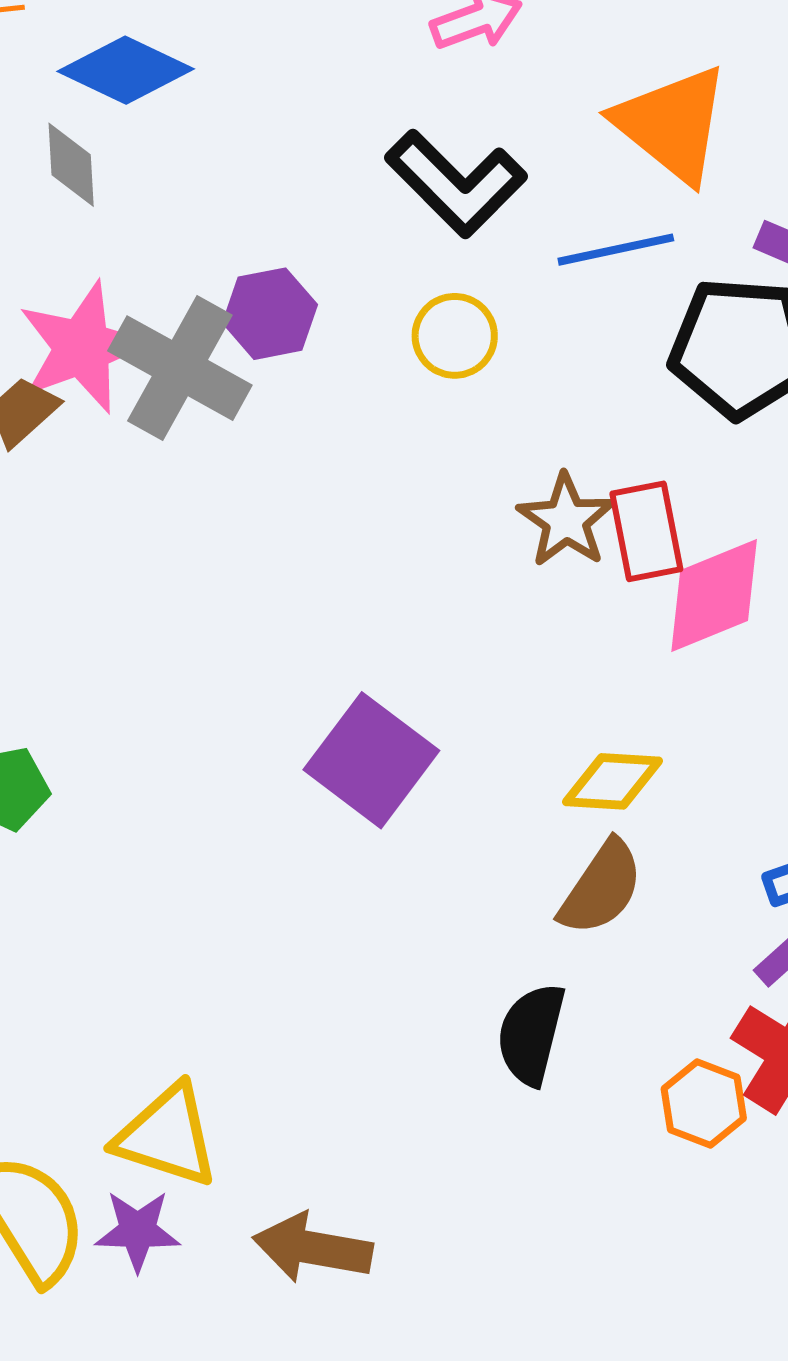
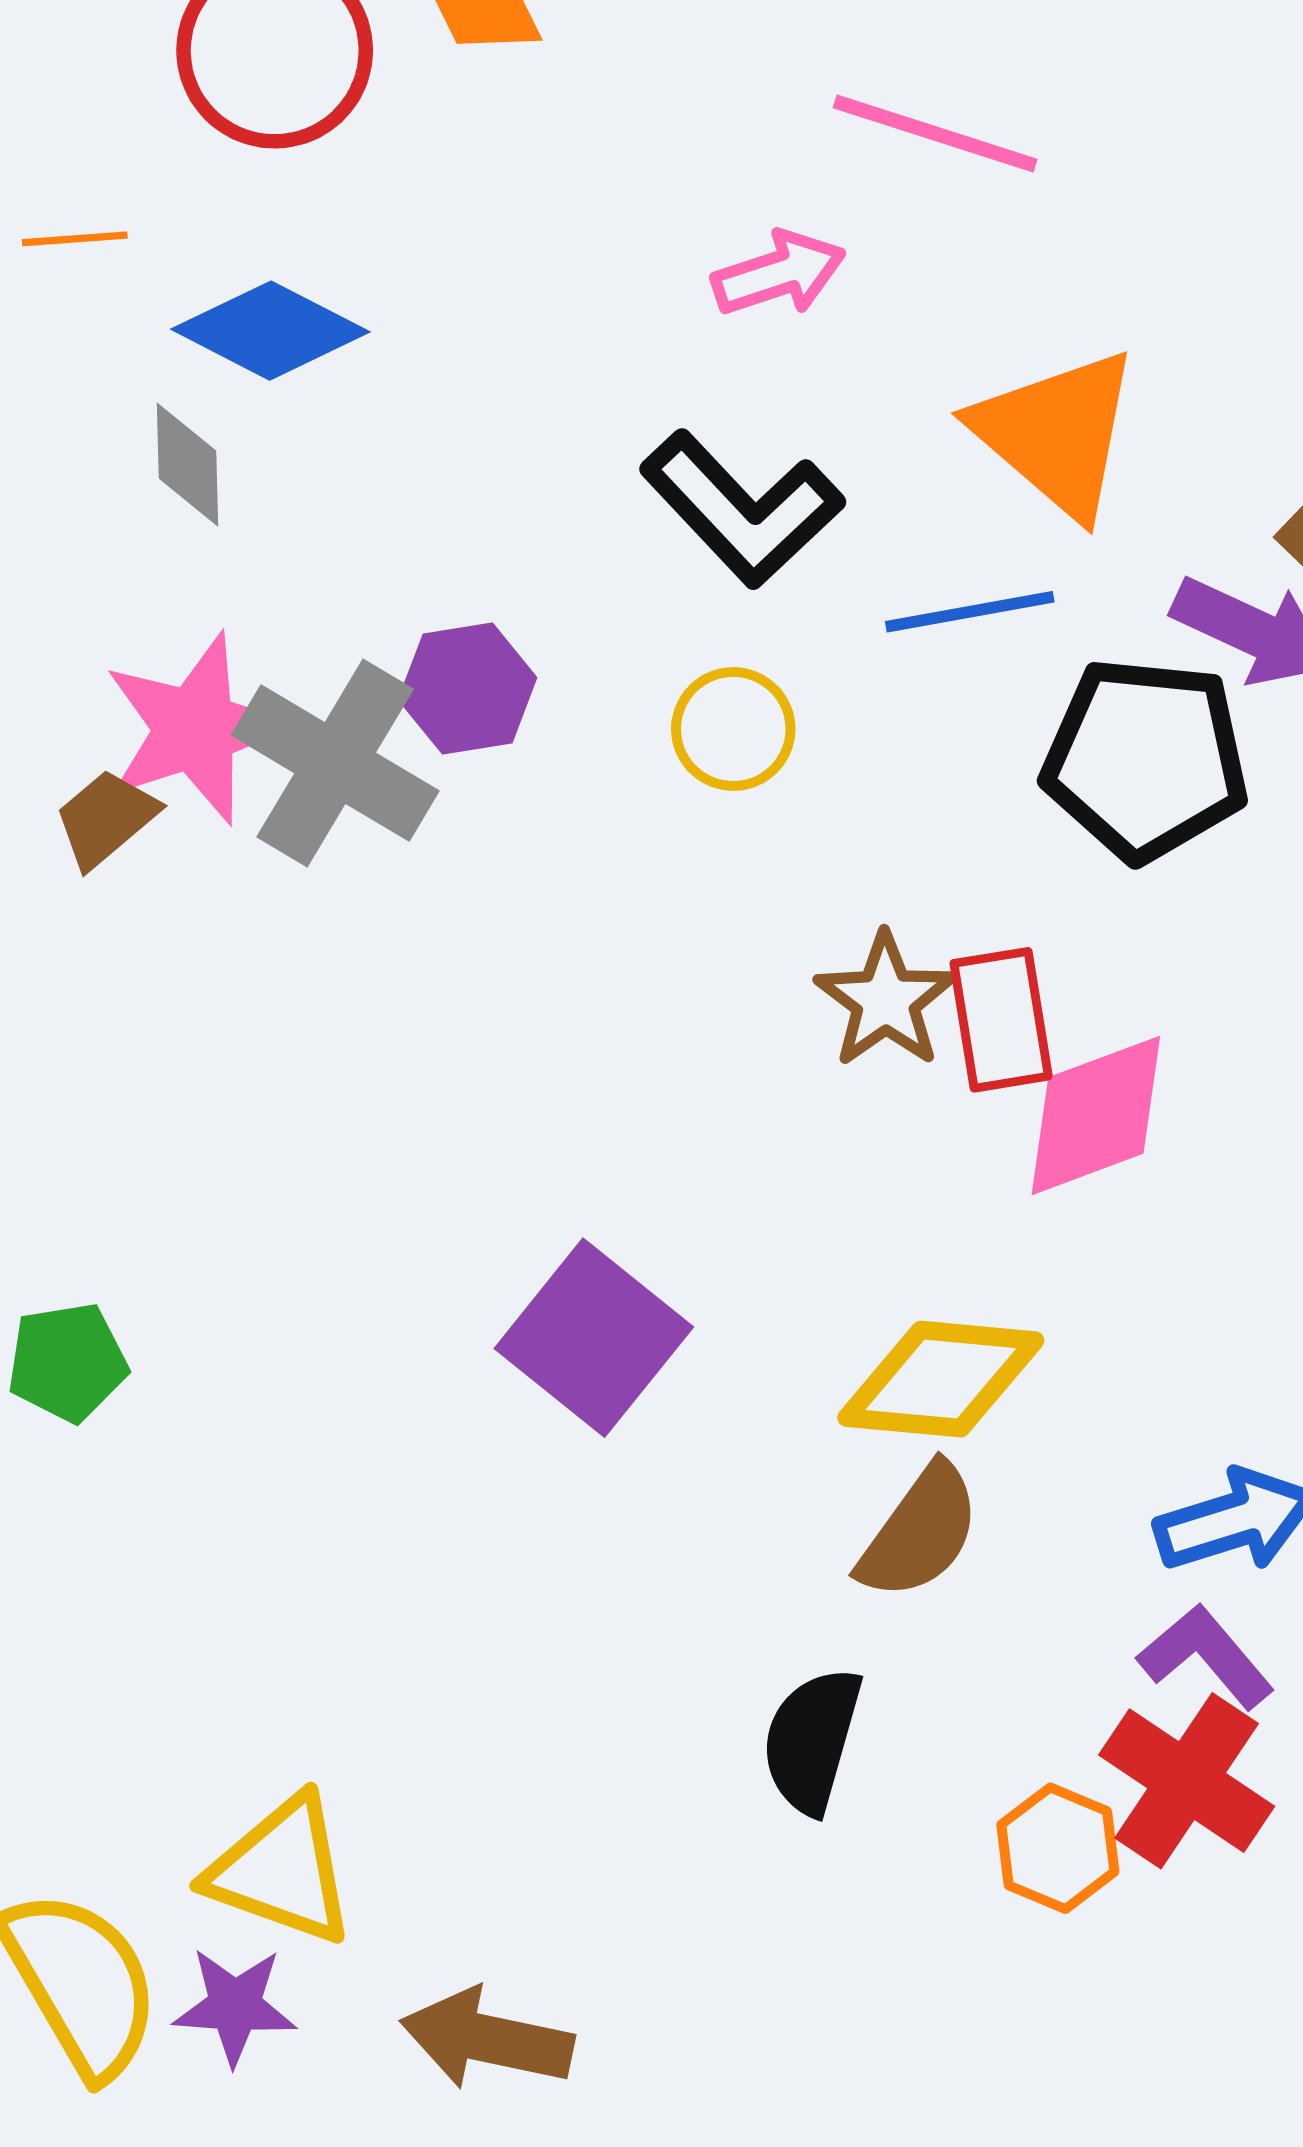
yellow diamond: (612, 781) -> (941, 1379), size x1.4

